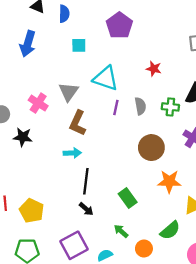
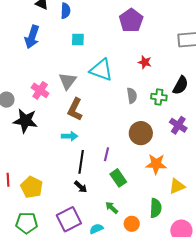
purple pentagon: (119, 25) -> (131, 20), moved
purple line: (116, 108) -> (107, 154), moved
black star: (23, 137) -> (25, 121), size x1.4
green semicircle: (170, 230) -> (156, 208), turned -48

